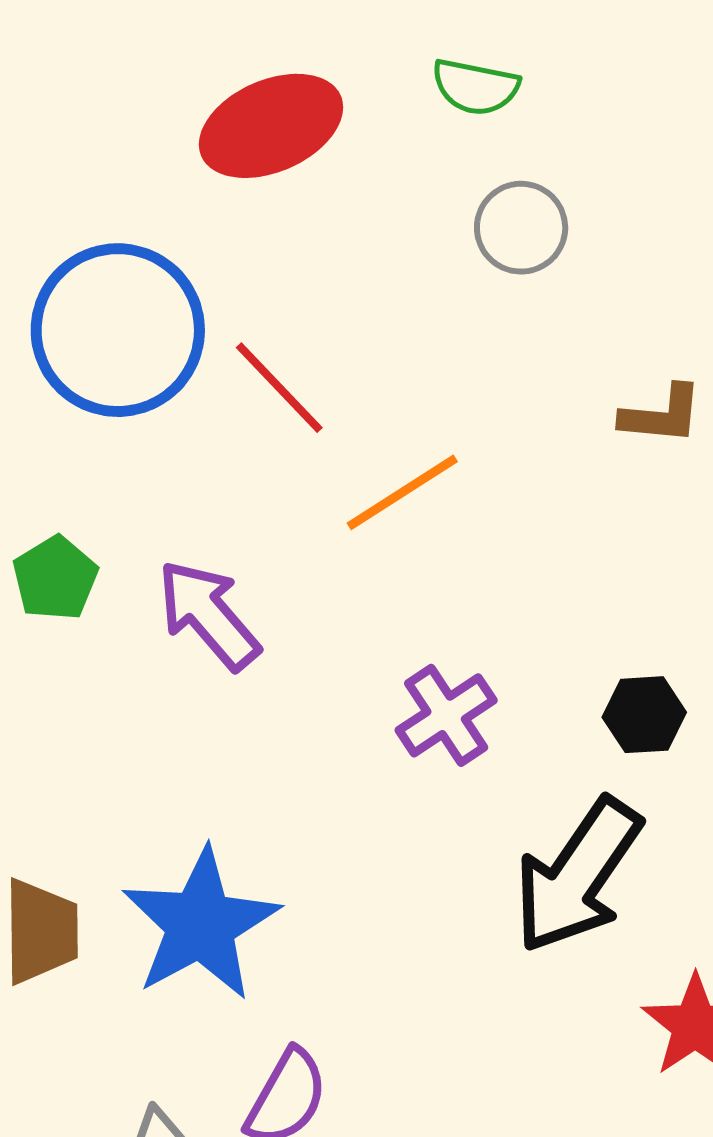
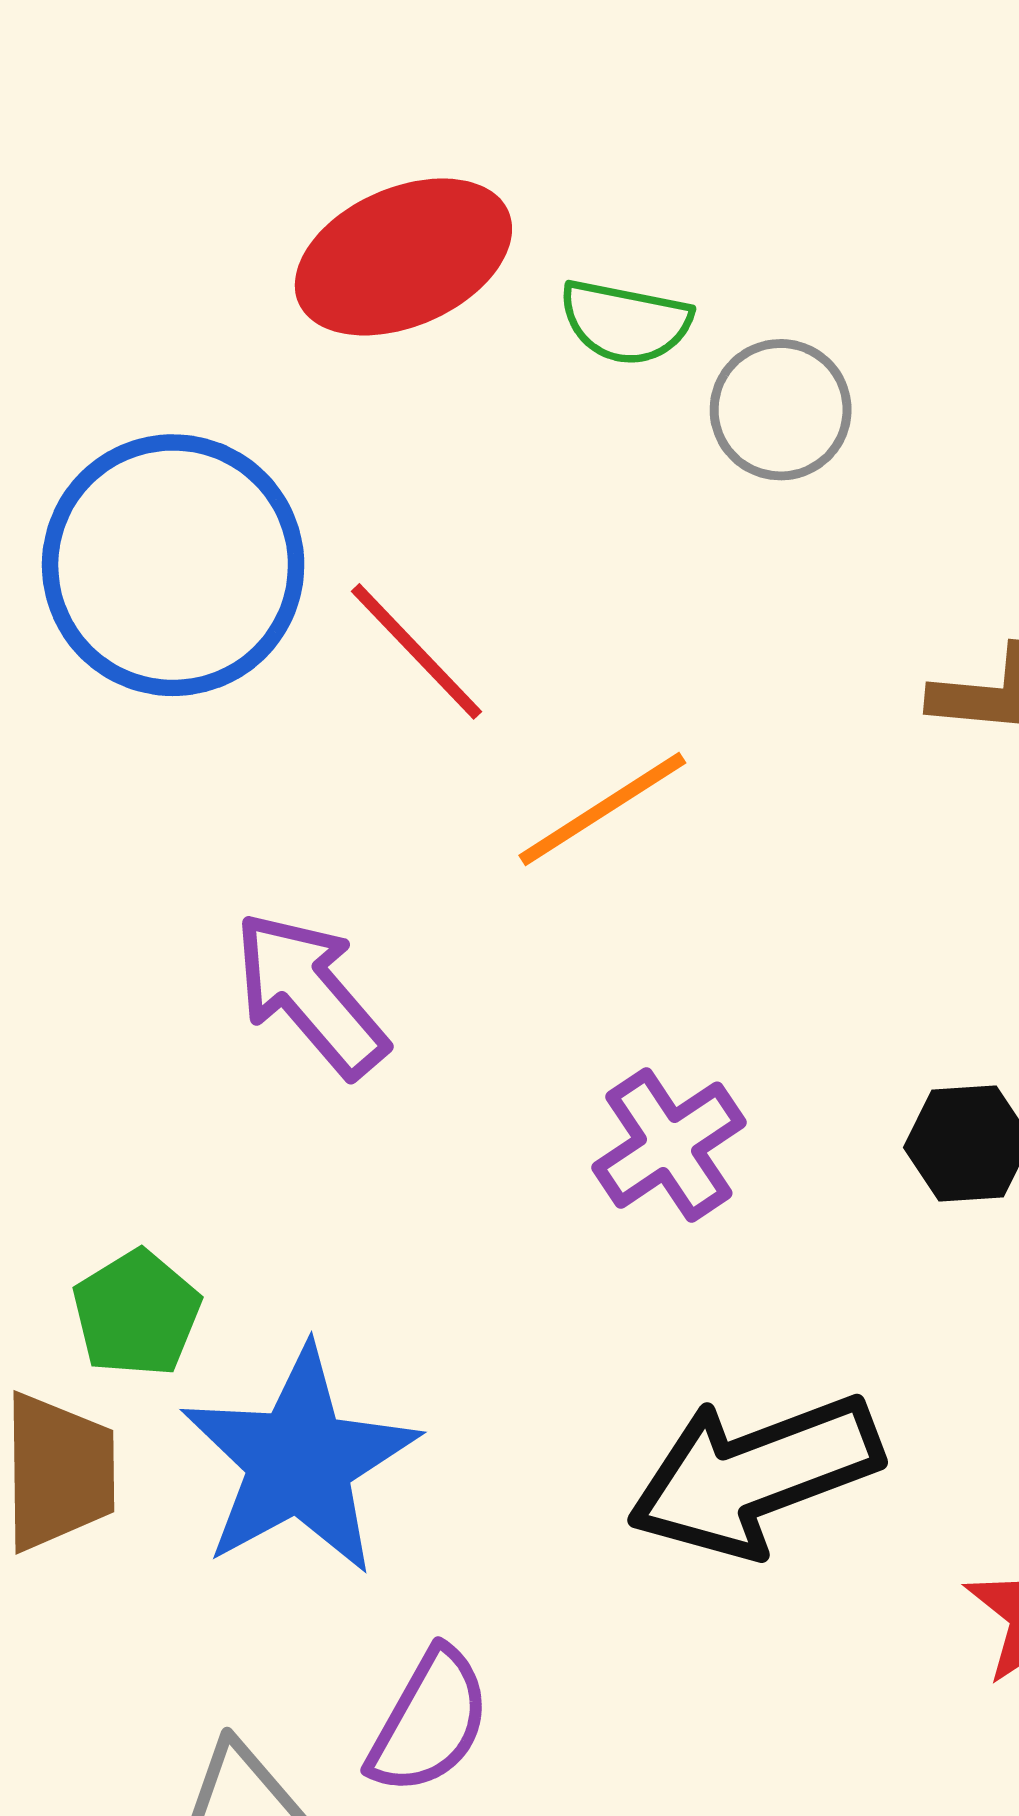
green semicircle: (475, 87) -> (625, 322), moved
green pentagon: (55, 578) -> (137, 1313), moved
black arrow: (578, 875) -> (755, 1475), moved, turned 35

